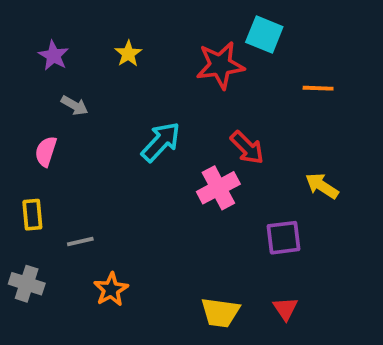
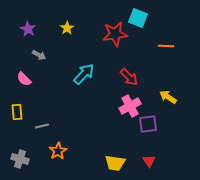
pink semicircle: (46, 151) -> (24, 79), turned -63
pink cross: (218, 188) -> (130, 106), moved
gray cross: (27, 284) -> (20, 159), moved

